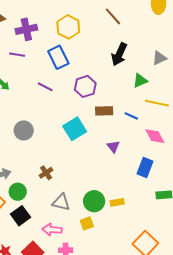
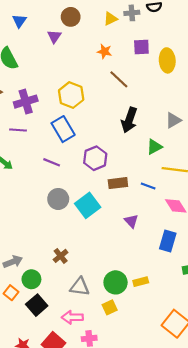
gray circle: (24, 130) -> (58, 199), moved

